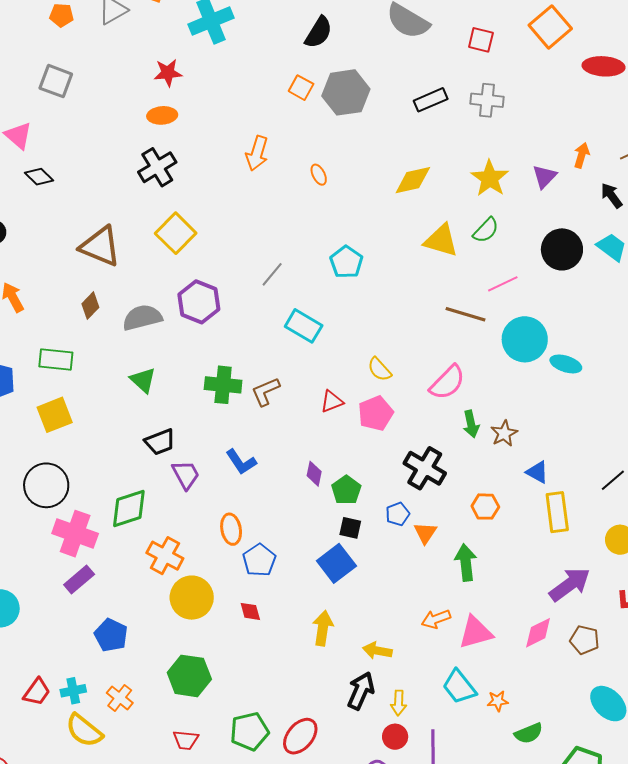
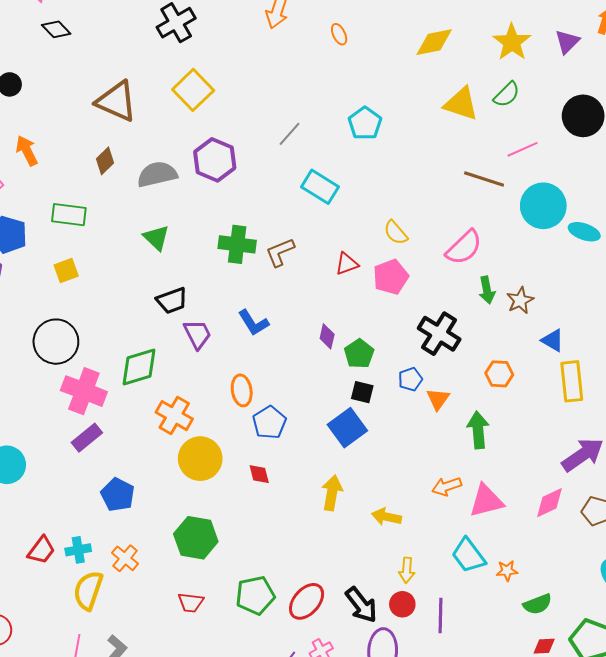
yellow square: (55, 415) -> (66, 270), size x0.7
black arrow: (361, 691) -> (361, 605), moved, turned 117
yellow semicircle: (84, 730) -> (88, 590), turned 69

